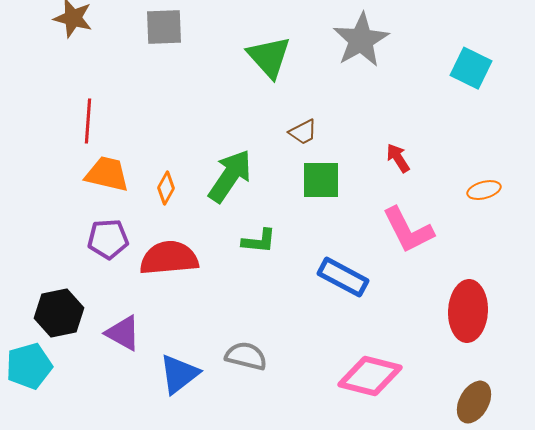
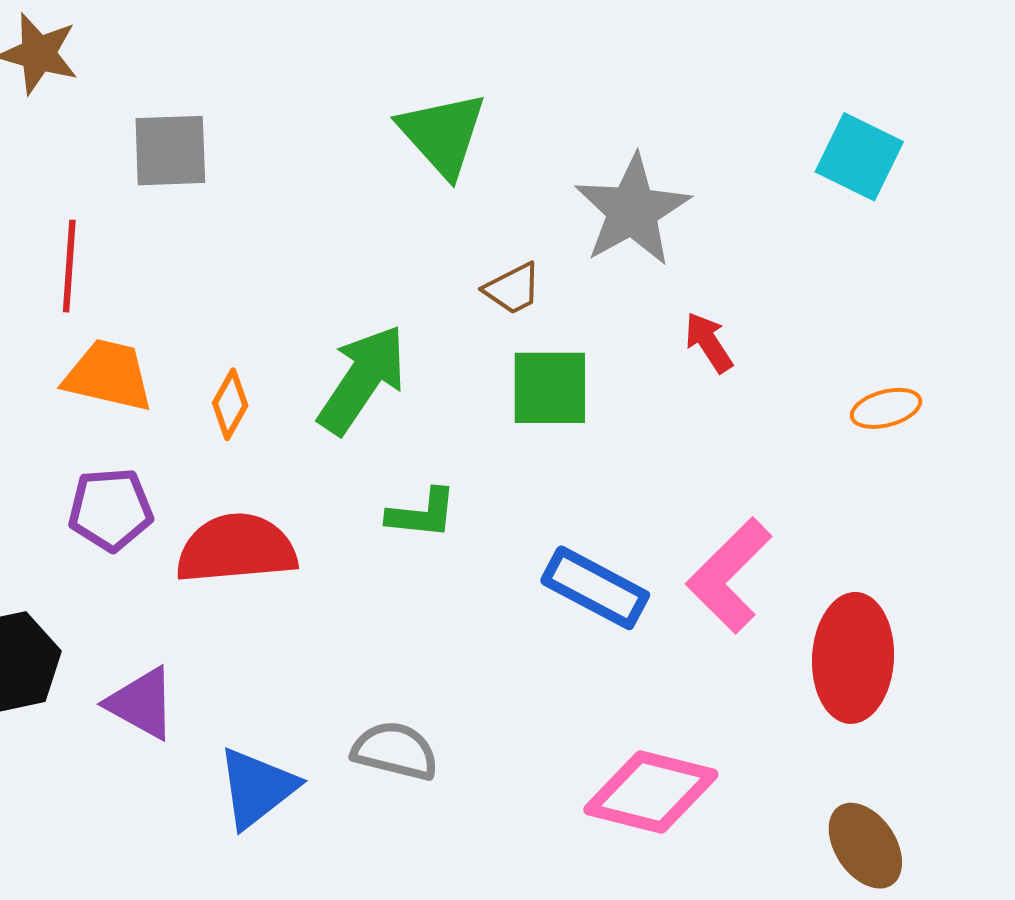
gray square: (164, 27) -> (170, 151), moved
gray star: (361, 40) -> (632, 210), moved
pink L-shape: (408, 230) -> (729, 575), moved, turned 72
brown ellipse: (474, 402) -> (865, 846), turned -63

